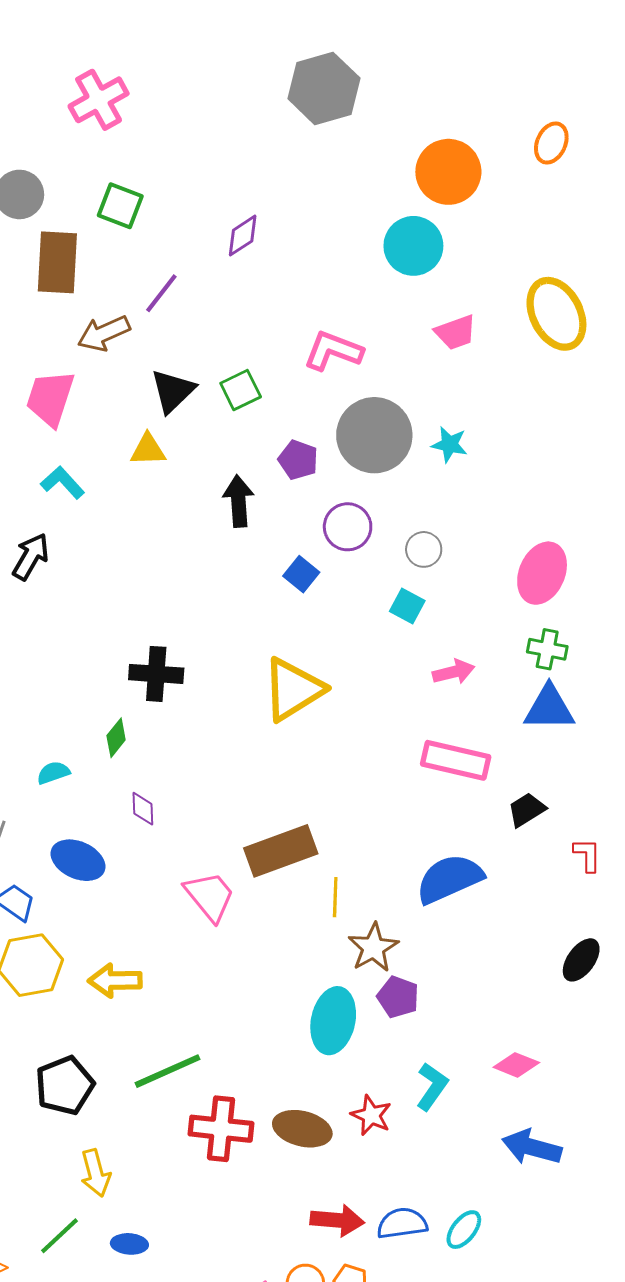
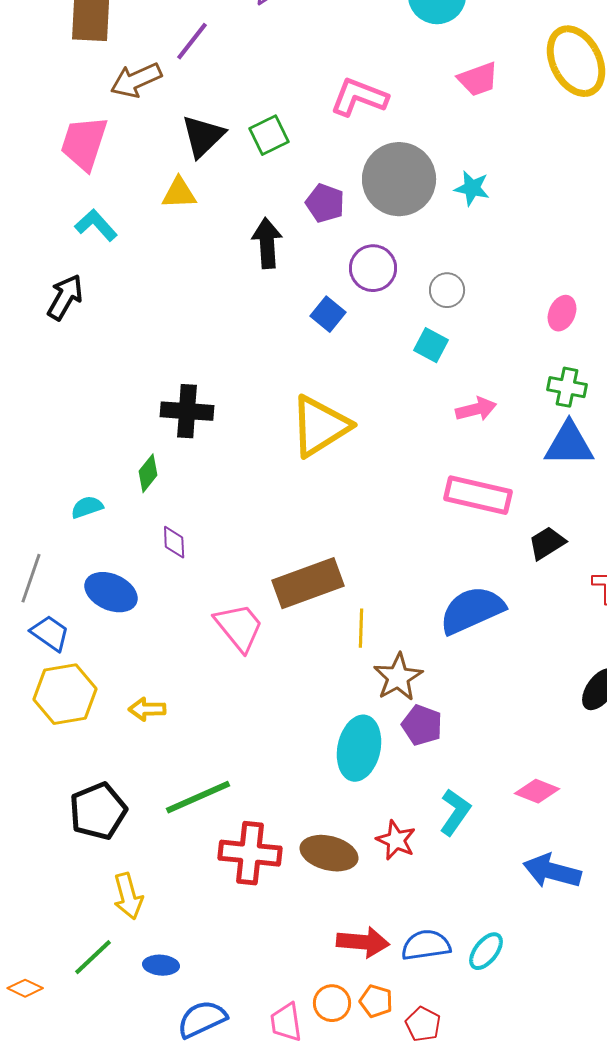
pink ellipse: (542, 573) -> (562, 313), size x0.6
yellow arrow: (115, 981) -> (147, 709), size x0.7

